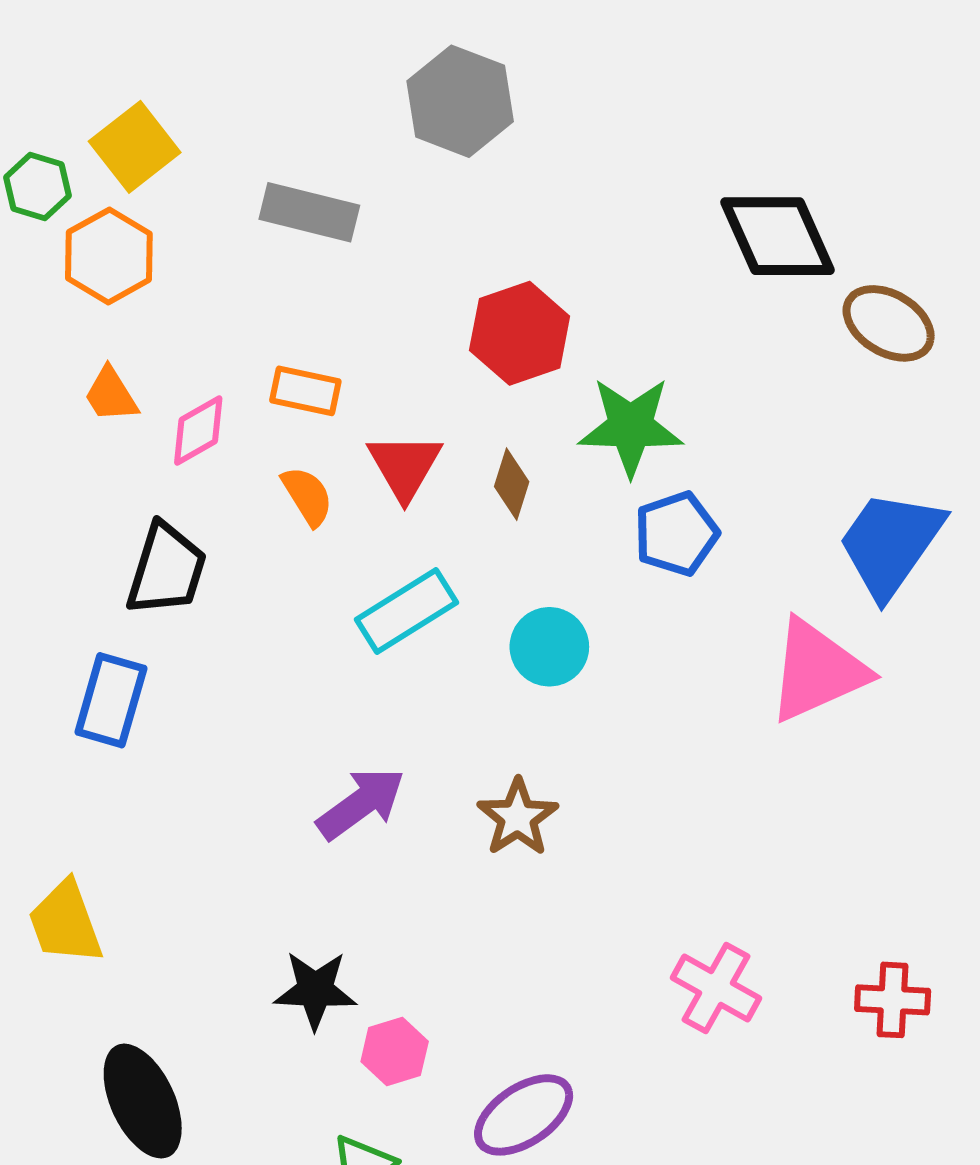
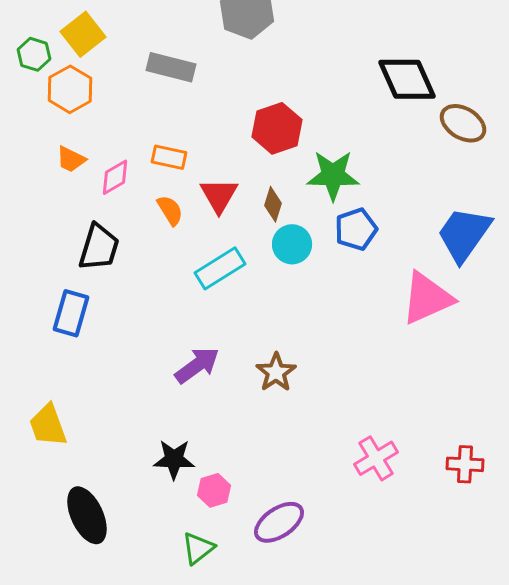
orange trapezoid: (111, 395) -> (71, 159), turned -32
cyan circle: (549, 647) -> (292, 244), moved
pink cross: (716, 988) -> (376, 458), turned 30

